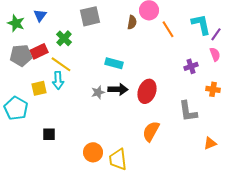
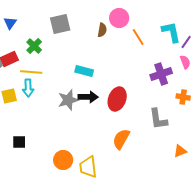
yellow line: (61, 64) -> (31, 72), turned -30
purple cross: (191, 66) -> (161, 74), size x1.5
gray star: (98, 92) -> (68, 100), size x1.5

